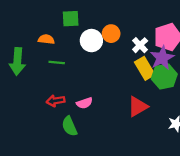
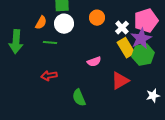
orange semicircle: (46, 39) -> (41, 23), turned 112
white circle: (91, 41) -> (64, 24), moved
pink semicircle: (84, 103) -> (94, 62), moved
green semicircle: (69, 126) -> (79, 98), moved

